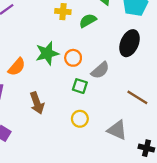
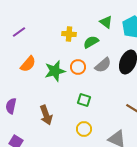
orange circle: (73, 58) -> (78, 67), moved
orange semicircle: (17, 67) -> (28, 64), moved
gray semicircle: (100, 70) -> (103, 65), moved

